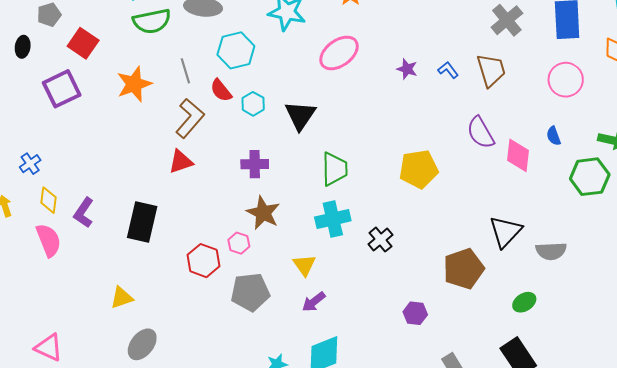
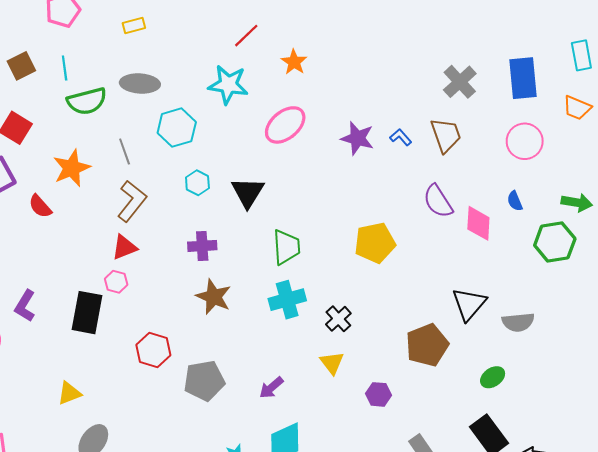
purple star: (407, 69) -> (357, 138), size x1.5
red semicircle: (221, 90) -> (40, 206), moved
pink hexagon: (239, 243) -> (116, 282), moved
yellow triangle: (304, 265) -> (332, 363), moved

